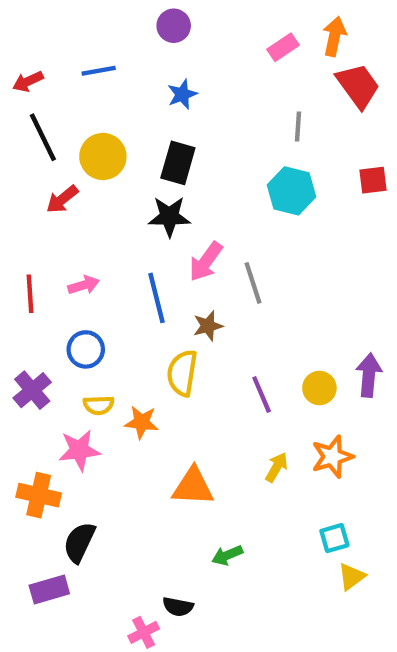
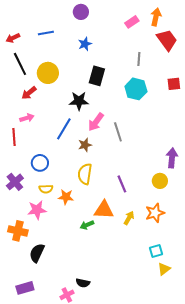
black rectangle: (178, 163) -> (97, 76), moved
pink arrow: (84, 285) -> (27, 118), moved
blue line: (156, 298) -> (64, 129), moved, turned 45
brown star: (208, 326) -> (85, 145), moved
purple arrow: (369, 375) -> (172, 158), moved
yellow circle: (319, 388) -> (160, 181), moved
orange triangle: (193, 487) -> (104, 210), moved
green arrow: (227, 555) -> (87, 225), moved
purple rectangle: (49, 589) -> (25, 288), moved

